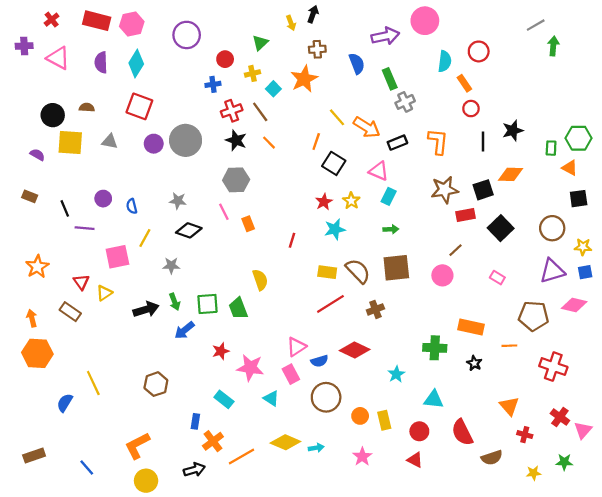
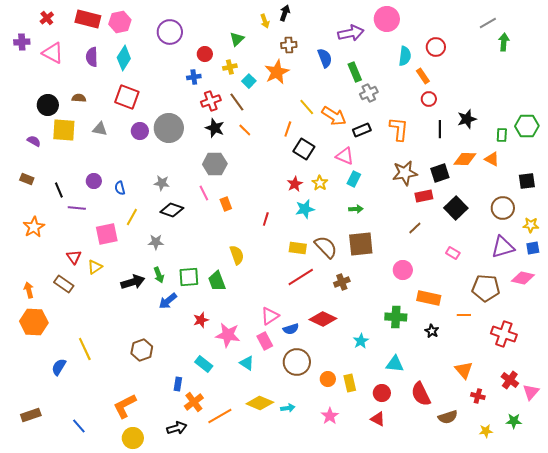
orange triangle: (570, 168) -> (492, 159), moved
orange star: (37, 267) -> (34, 227), moved
pink circle: (442, 275) -> (403, 270), moved

